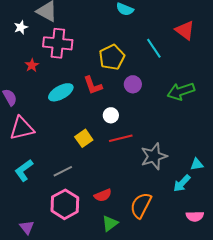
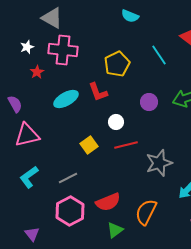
white star: (21, 27) -> (27, 47), moved
purple circle: (133, 84) -> (149, 102), moved
red semicircle: (103, 195) -> (108, 202), size x1.4

